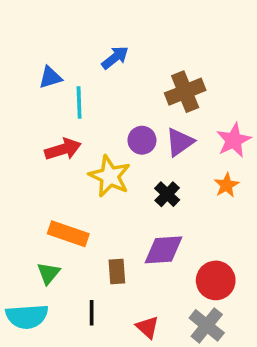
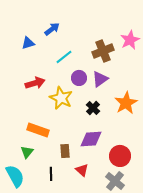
blue arrow: (115, 58) -> (52, 29), moved
cyan line: (79, 102) -> (64, 57), moved, turned 54
pink star: (234, 140) -> (130, 40), moved
orange star: (226, 185) -> (126, 103), size x1.6
cyan semicircle: (27, 316) -> (15, 176), turned -115
red triangle: (147, 327) -> (82, 170), moved

